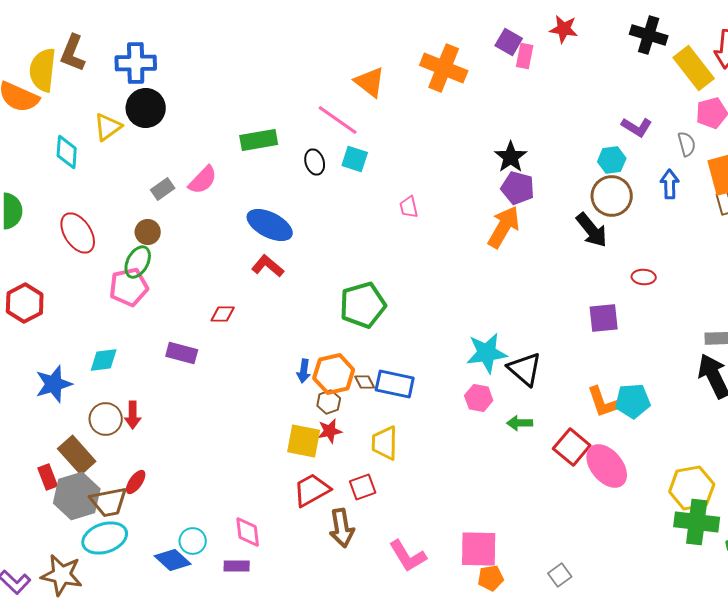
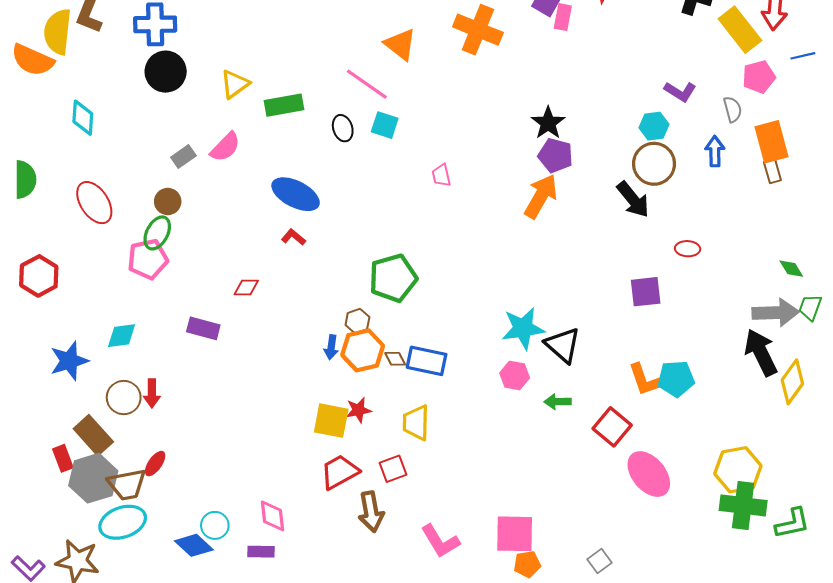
yellow triangle: (108, 127) -> (235, 84), moved
red L-shape: (268, 266) -> (293, 237), size x0.7
brown hexagon: (329, 402) -> (357, 321), moved
pink ellipse: (607, 466) -> (649, 474), moved

